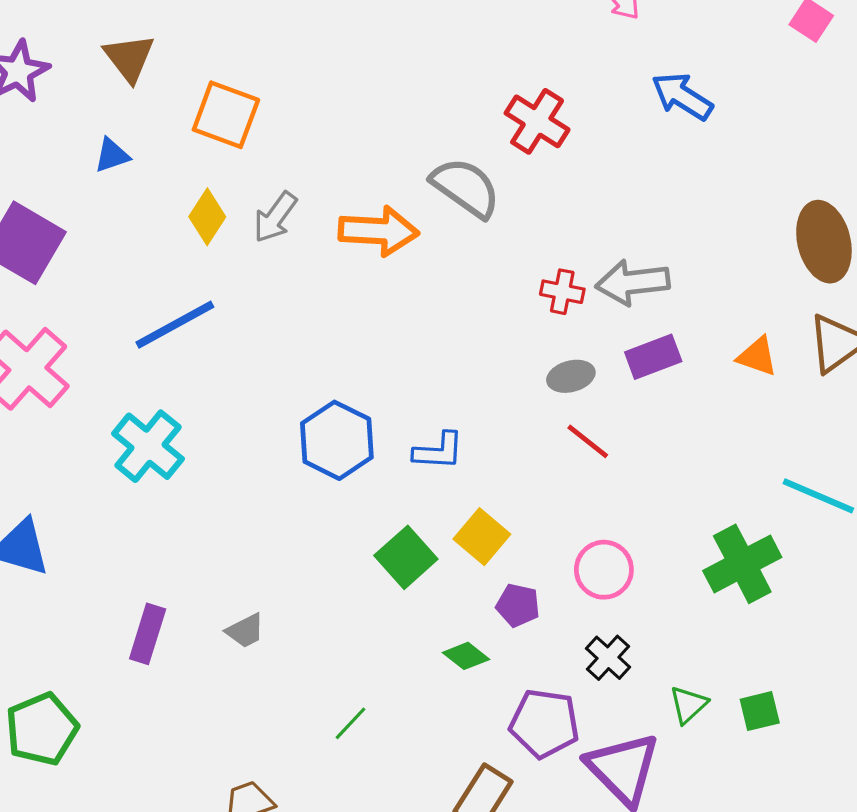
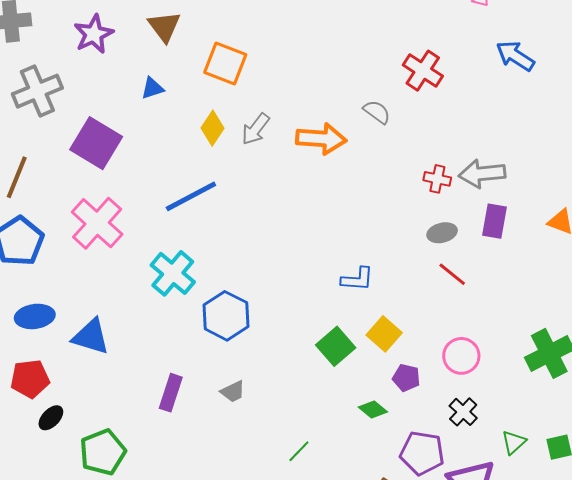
gray semicircle: (466, 188) -> (377, 112), size x0.6
purple rectangle: (653, 357) -> (495, 221), turned -60
blue hexagon: (337, 440) -> (226, 316), moved

